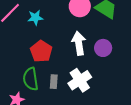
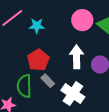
white cross: (80, 80) -> (73, 94), turned -30
gray rectangle: (54, 82) -> (48, 81), moved, turned -56

